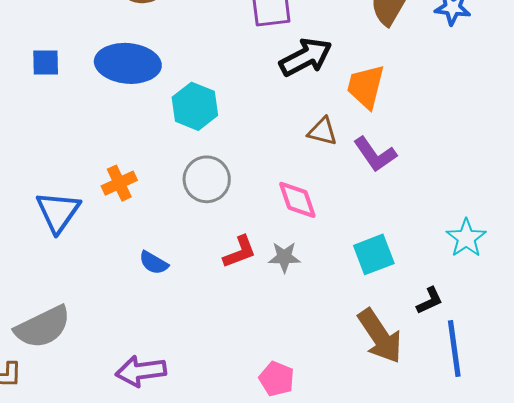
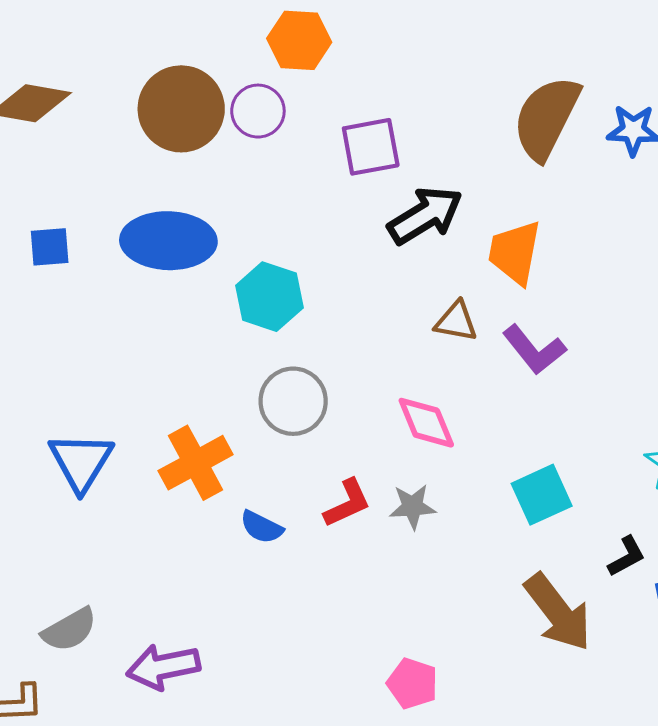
orange cross: (119, 183) -> (195, 463), moved, size x1.4
blue semicircle: (154, 263) -> (262, 527), moved
gray semicircle: (43, 327) -> (69, 630), size x0.7
purple arrow: (141, 371) -> (163, 667), moved

